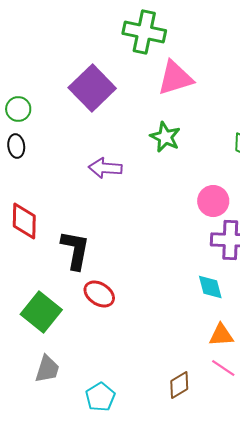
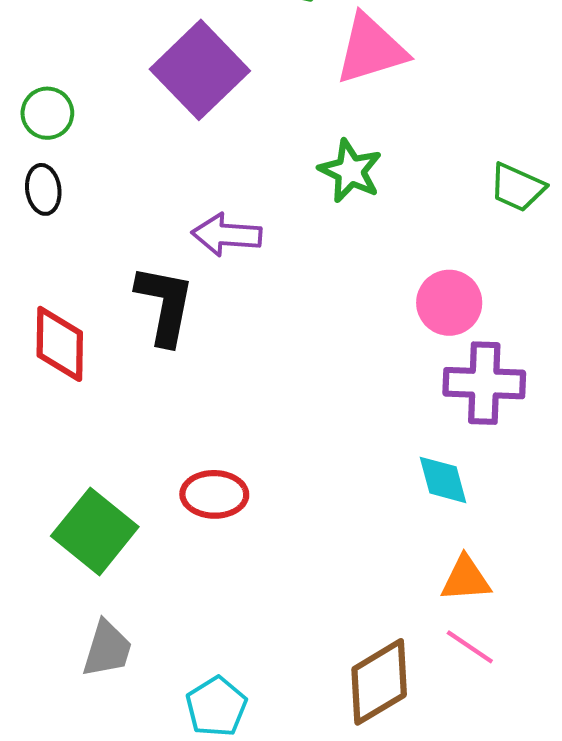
black L-shape: (75, 250) -> (165, 305), moved
red ellipse: (99, 294) -> (214, 494), turned -32
brown diamond: (179, 385) -> (379, 682), size x1.5

